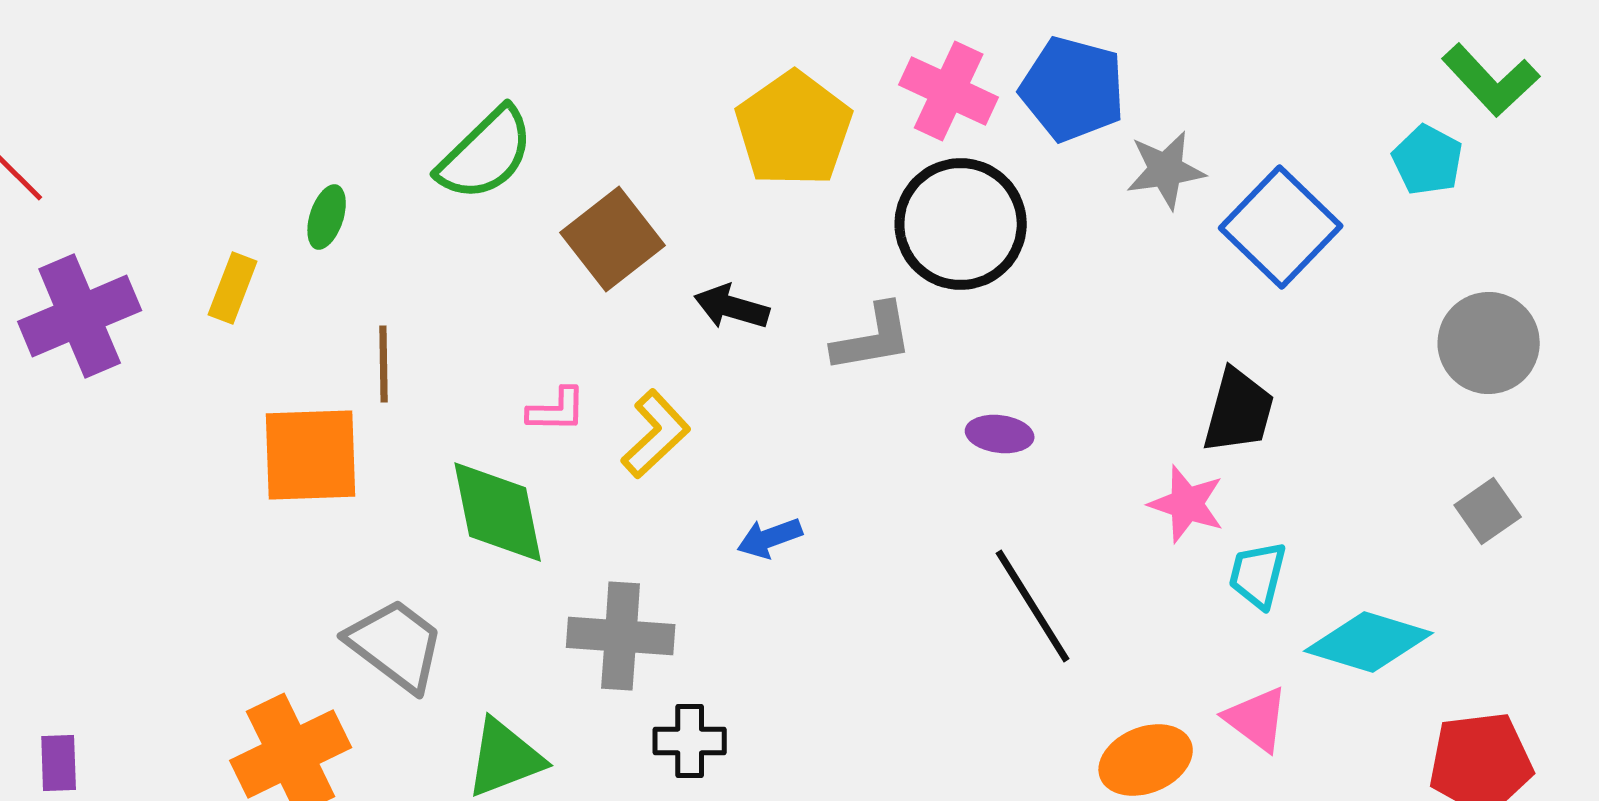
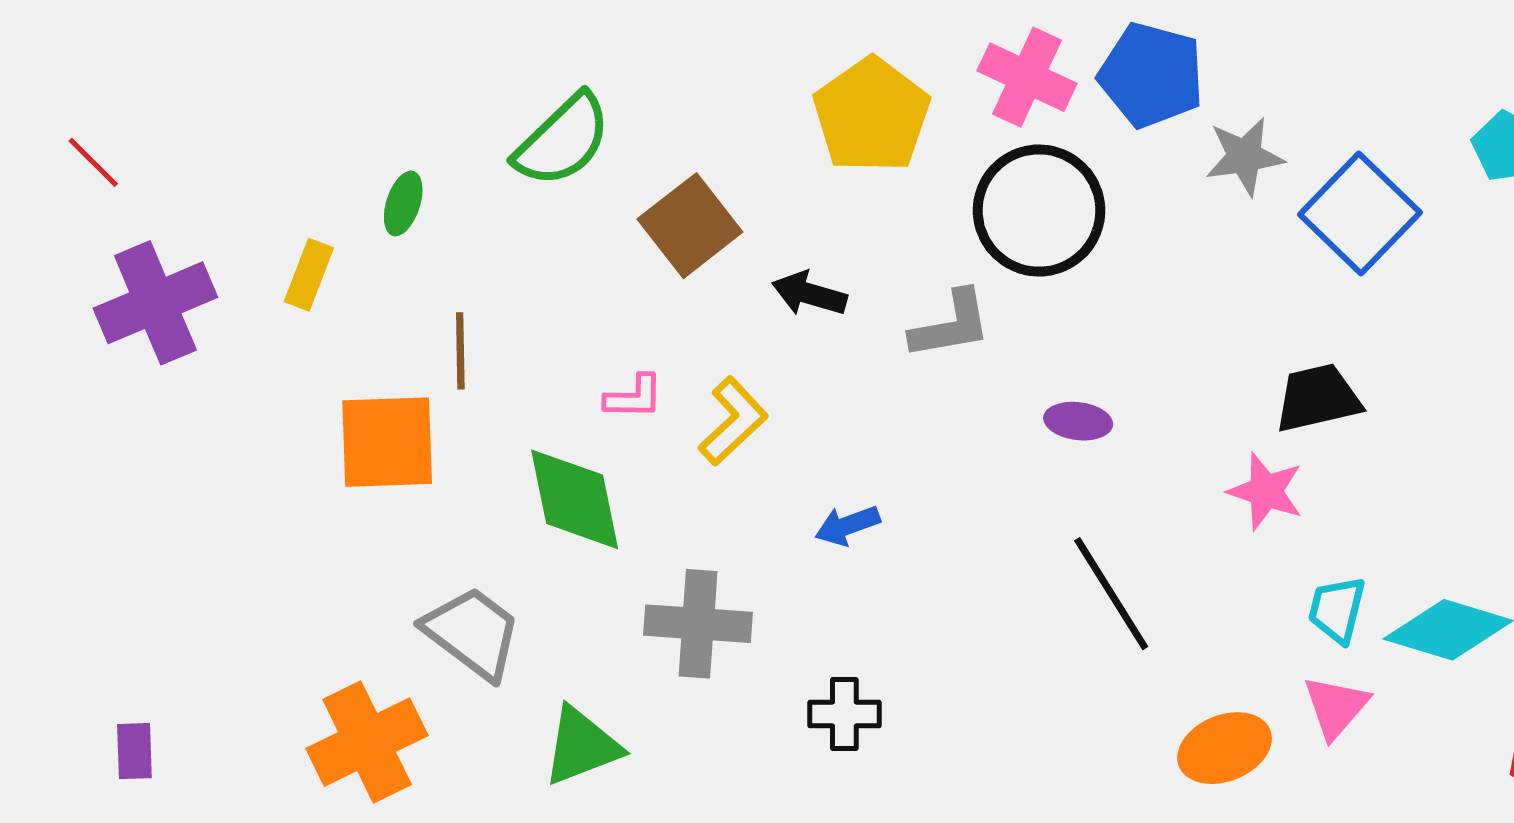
black trapezoid: (1239, 411) -> (1318, 398), turned -118
cyan trapezoid: (1258, 575) -> (1337, 610), moved
pink triangle: (1257, 719) -> (1336, 707), turned 34
black cross: (690, 741) -> (844, 714), moved

